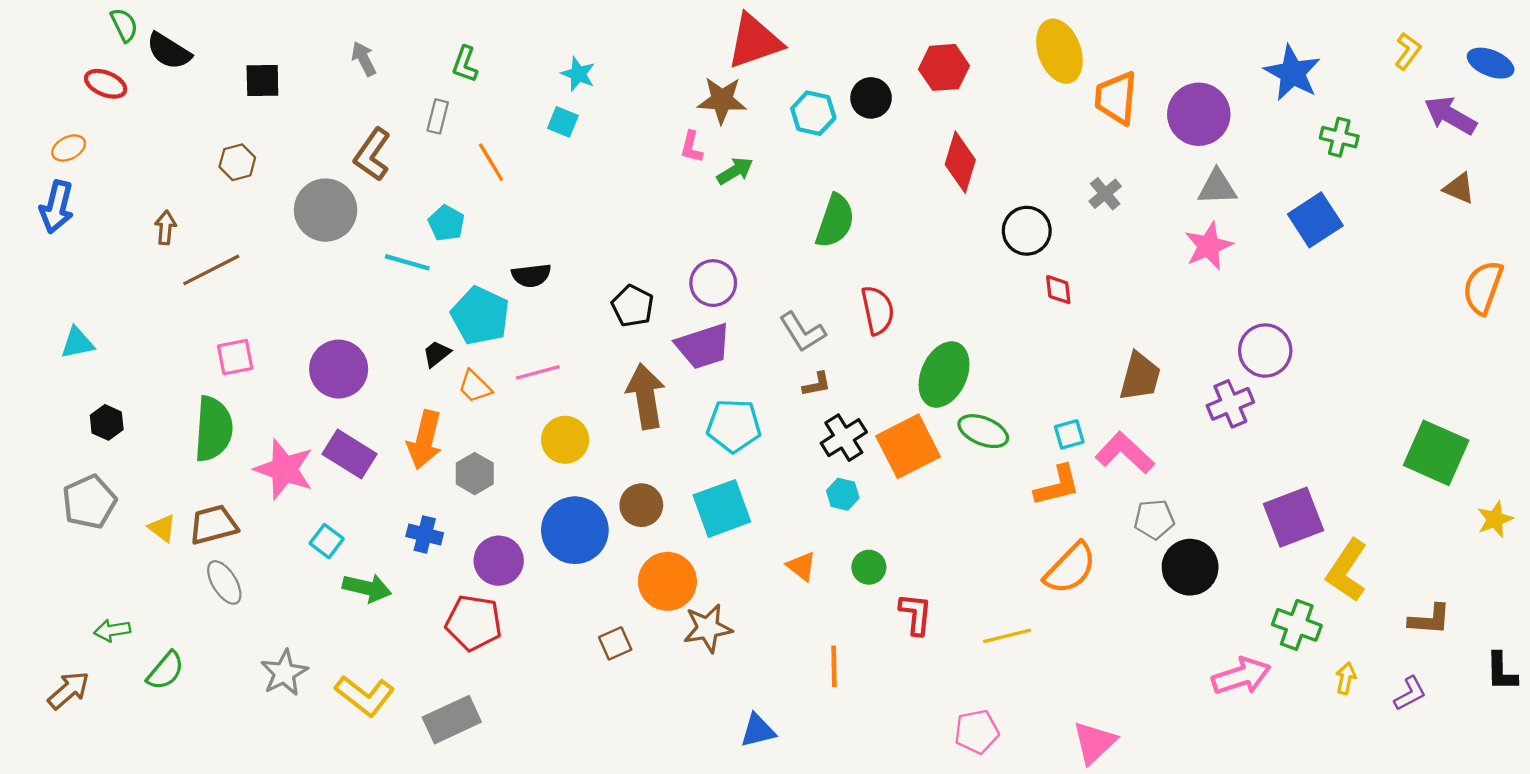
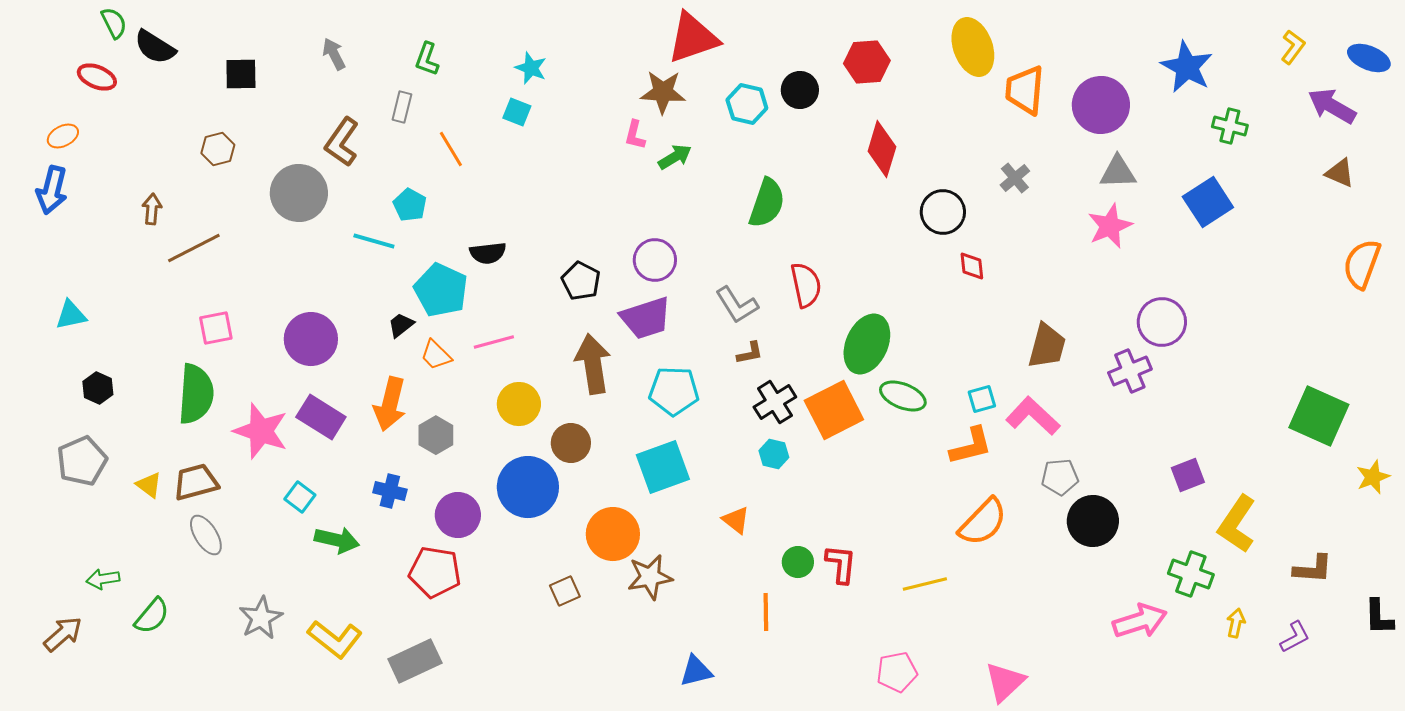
brown circle: (641, 505) -> (571, 443), moved
purple square: (1293, 517) -> (1188, 475), size x0.6
green circle: (869, 567) -> (798, 562), moved

